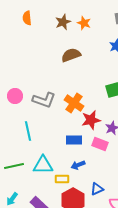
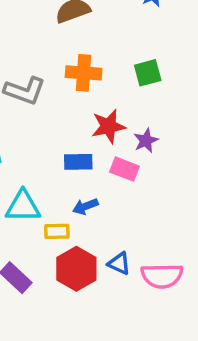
orange cross: (74, 103) -> (84, 73), moved, turned -30
blue triangle: (97, 189) -> (119, 263), moved, turned 48

